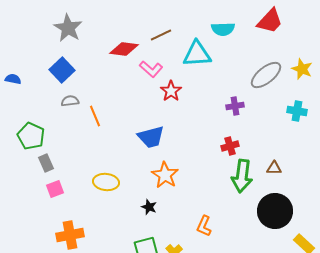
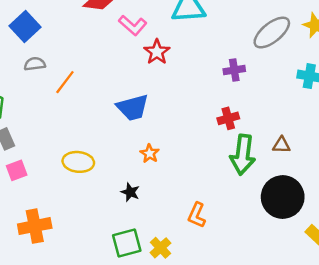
orange line: (95, 116) -> (65, 82), turned 60
orange star: (165, 175) -> (150, 153), size x0.6

